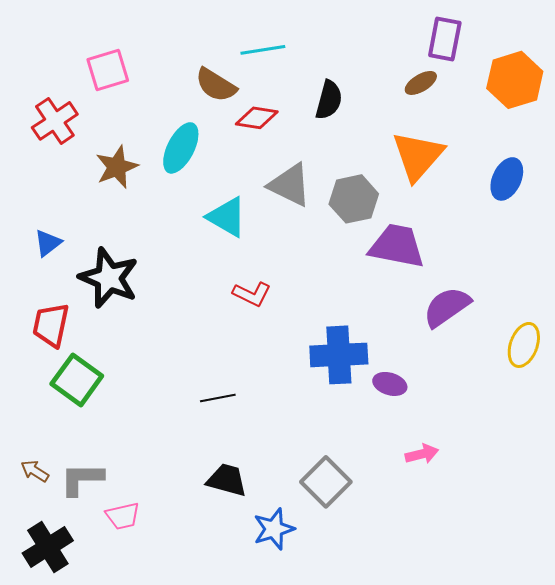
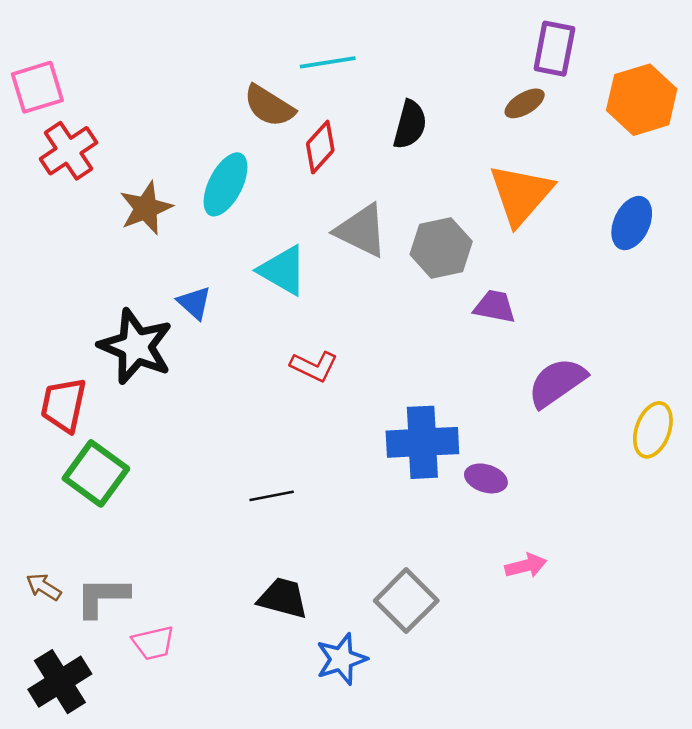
pink square: (108, 70) -> (37, 87), moved
red diamond: (257, 118) -> (320, 147), turned -57
blue triangle: (48, 243) -> (194, 303), moved, turned -40
purple trapezoid: (397, 246) -> (495, 307), size x0.6

